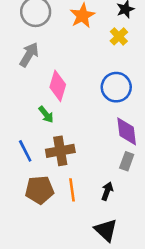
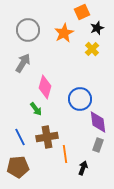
blue circle: (116, 87) -> (80, 99), moved
brown pentagon: (40, 190) -> (18, 167), moved
orange line: (72, 190) -> (65, 154), moved

